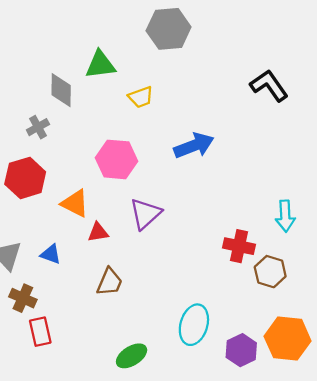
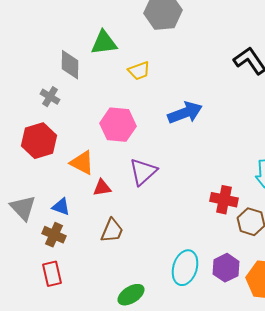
gray cross: (38, 127) -> (50, 97), turned -30
brown cross: (23, 298) -> (54, 235), moved
purple hexagon: (241, 350) -> (226, 268), moved

